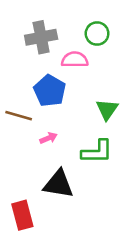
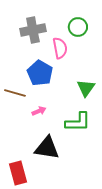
pink semicircle: (75, 60) -> (60, 48), turned 80

